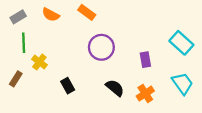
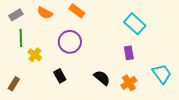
cyan rectangle: (181, 43) -> (135, 24), moved
purple circle: (101, 47) -> (70, 42), moved
brown rectangle: (16, 79) -> (14, 84), moved

